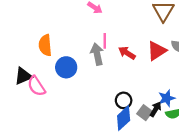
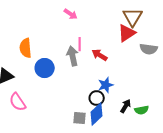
red triangle: (157, 51) -> (127, 33), moved
pink semicircle: (36, 86) -> (18, 102), moved
blue star: (167, 98) -> (106, 85), moved
gray square: (145, 113) -> (80, 118), moved, turned -32

